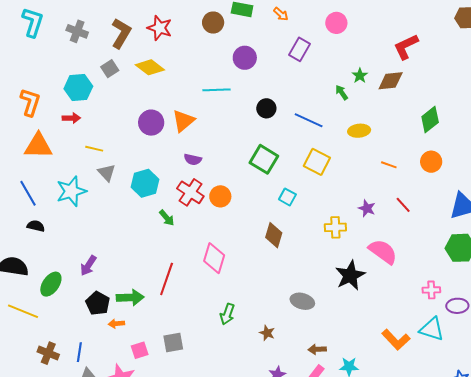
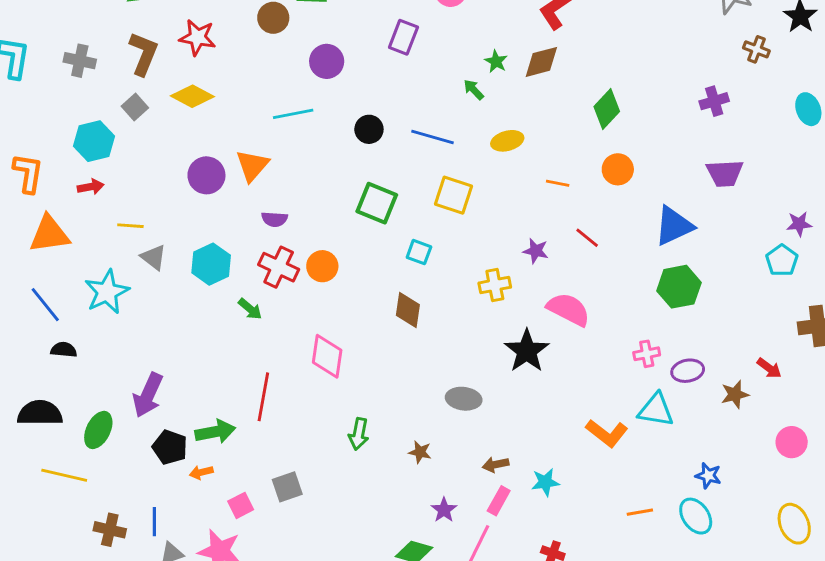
purple arrow: (88, 266) -> (148, 395), size x1.4

